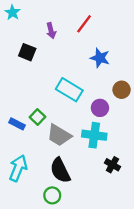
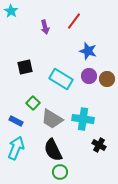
black square: (27, 52) -> (25, 67), moved, turned -35
purple circle: (100, 108) -> (89, 76), moved
blue rectangle: (17, 124) -> (16, 121), moved
green circle: (52, 195) -> (60, 172), moved

